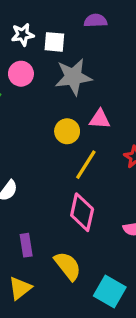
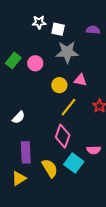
purple semicircle: (96, 21) -> (93, 30), moved
pink circle: (21, 74) -> (35, 63), moved
purple rectangle: (26, 245) -> (26, 152), size x1.5
cyan square: (110, 292) -> (74, 163), moved

